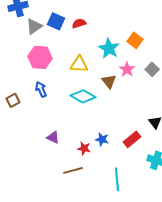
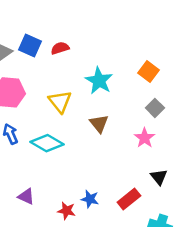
orange square: (135, 40) -> (148, 72), moved
yellow triangle: (79, 64) -> (60, 101), turned 48
pink star: (127, 69) -> (145, 138), moved
cyan diamond: (83, 96) -> (47, 143), moved

